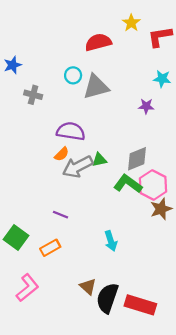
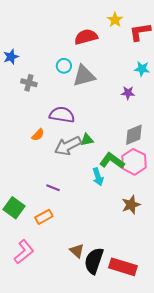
orange semicircle: (62, 154) -> (38, 135), moved
gray diamond: (137, 159) -> (134, 135), moved
brown star: (161, 209) -> (131, 205), moved
cyan arrow: (111, 241) -> (98, 177), moved

